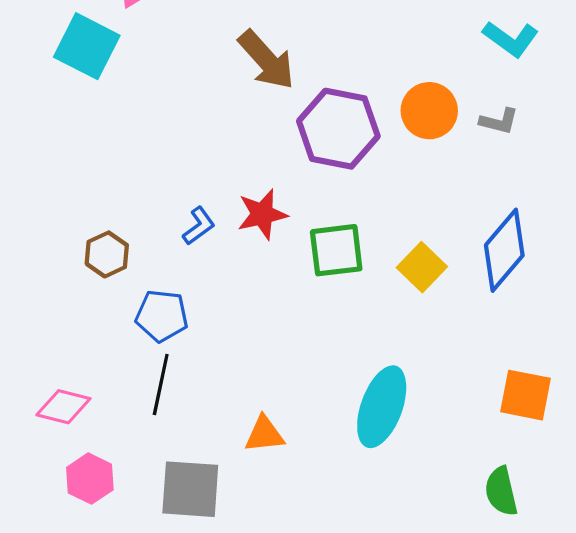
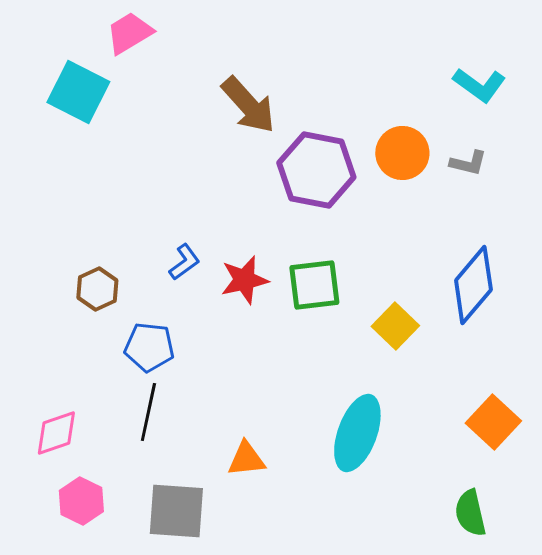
red star: (262, 214) -> (244, 280), moved
yellow square: (422, 267) -> (395, 326), moved
orange square: (525, 395) -> (493, 422), turned 32
pink diamond: (63, 407) -> (56, 433), turned -33

